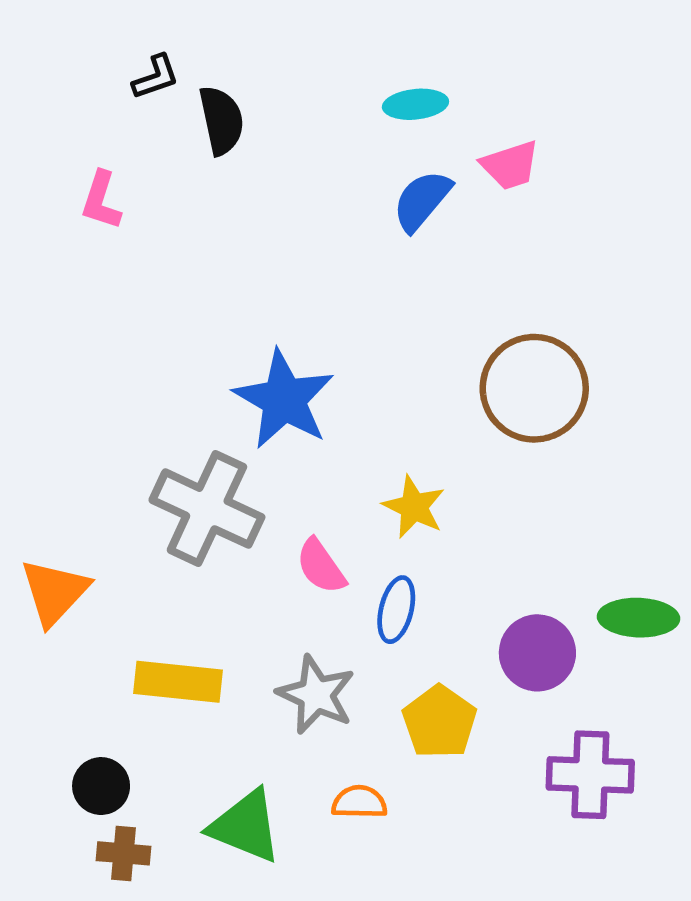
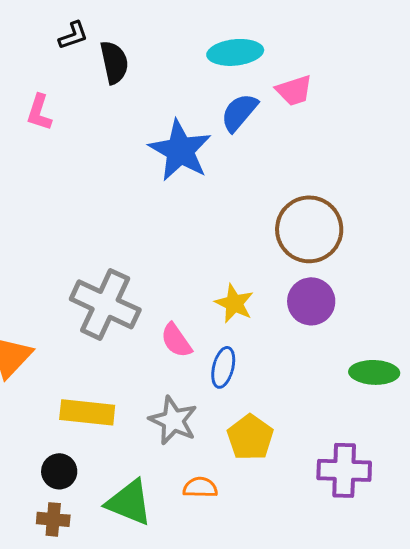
cyan ellipse: (415, 104) -> (235, 52), size x1.4
blue star: (284, 399) -> (180, 150), moved
purple circle: (537, 653) -> (311, 301), moved
black circle: (101, 786) -> (59, 471), moved

